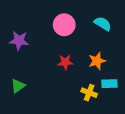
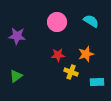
cyan rectangle: (109, 84) -> (97, 82), moved
yellow cross: (89, 93) -> (71, 72), moved

